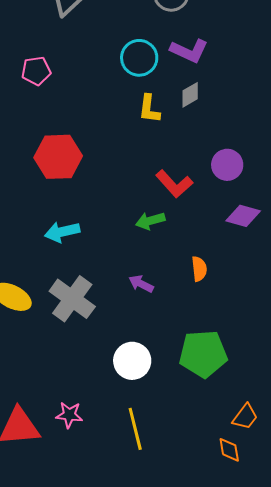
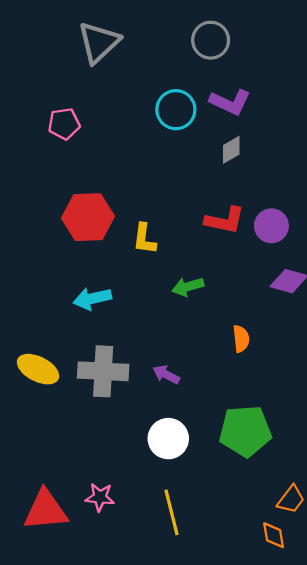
yellow L-shape: (149, 109) -> (144, 239), moved
red L-shape: (174, 184) -> (225, 220), moved, turned -36
purple arrow: (141, 284) -> (166, 375), moved
gray cross: (72, 299) -> (103, 371), turned -33

